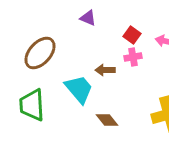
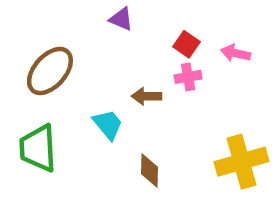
cyan trapezoid: (79, 89) -> (108, 124), size x0.7
brown diamond: (107, 120) -> (149, 170), turned 40

